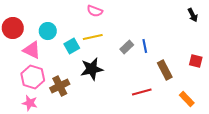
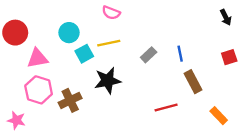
cyan circle: (48, 31) -> (69, 33), moved
blue line: (145, 46) -> (180, 54), moved
pink triangle: (32, 50) -> (37, 58), turned -36
red square: (196, 61) -> (229, 57), moved, turned -32
pink star: (30, 103) -> (16, 120), moved

